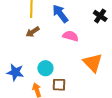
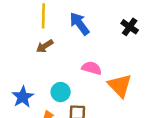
pink semicircle: (71, 36) -> (92, 68), moved
blue star: (15, 72) -> (23, 97), turned 30

